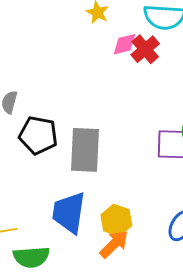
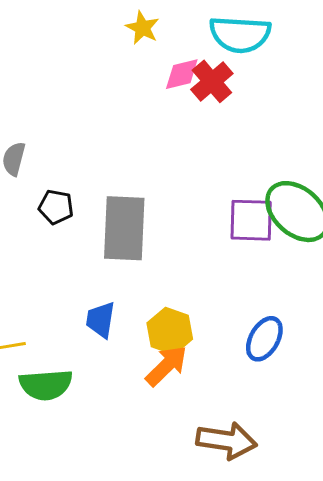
black pentagon: (38, 135) -> (56, 207), size x0.6
blue trapezoid: (69, 213) -> (101, 320), size x0.6

